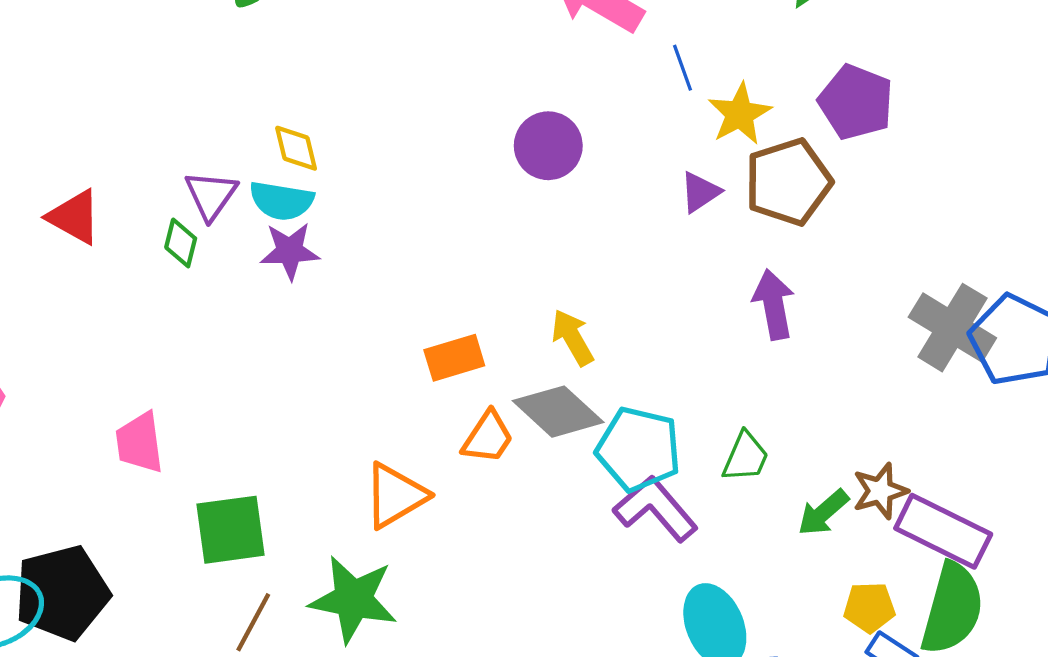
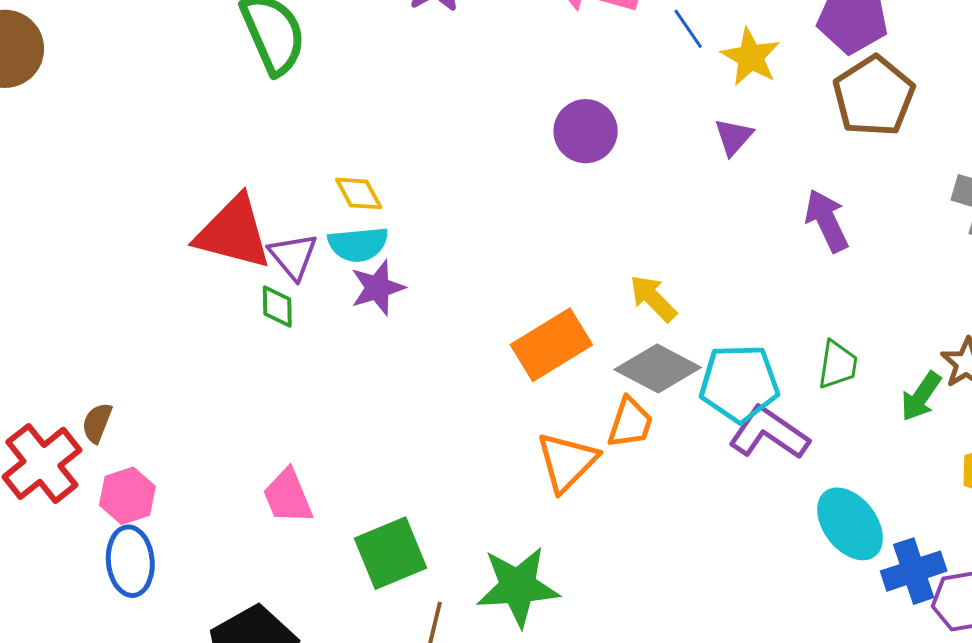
brown pentagon: (788, 182) -> (874, 96), moved
red triangle: (74, 217) -> (233, 233), moved, size x1.5
orange rectangle: (454, 358) -> (551, 345), size x1.4
orange trapezoid: (488, 437) -> (630, 423), moved
orange triangle: (395, 495) -> (567, 462), moved

